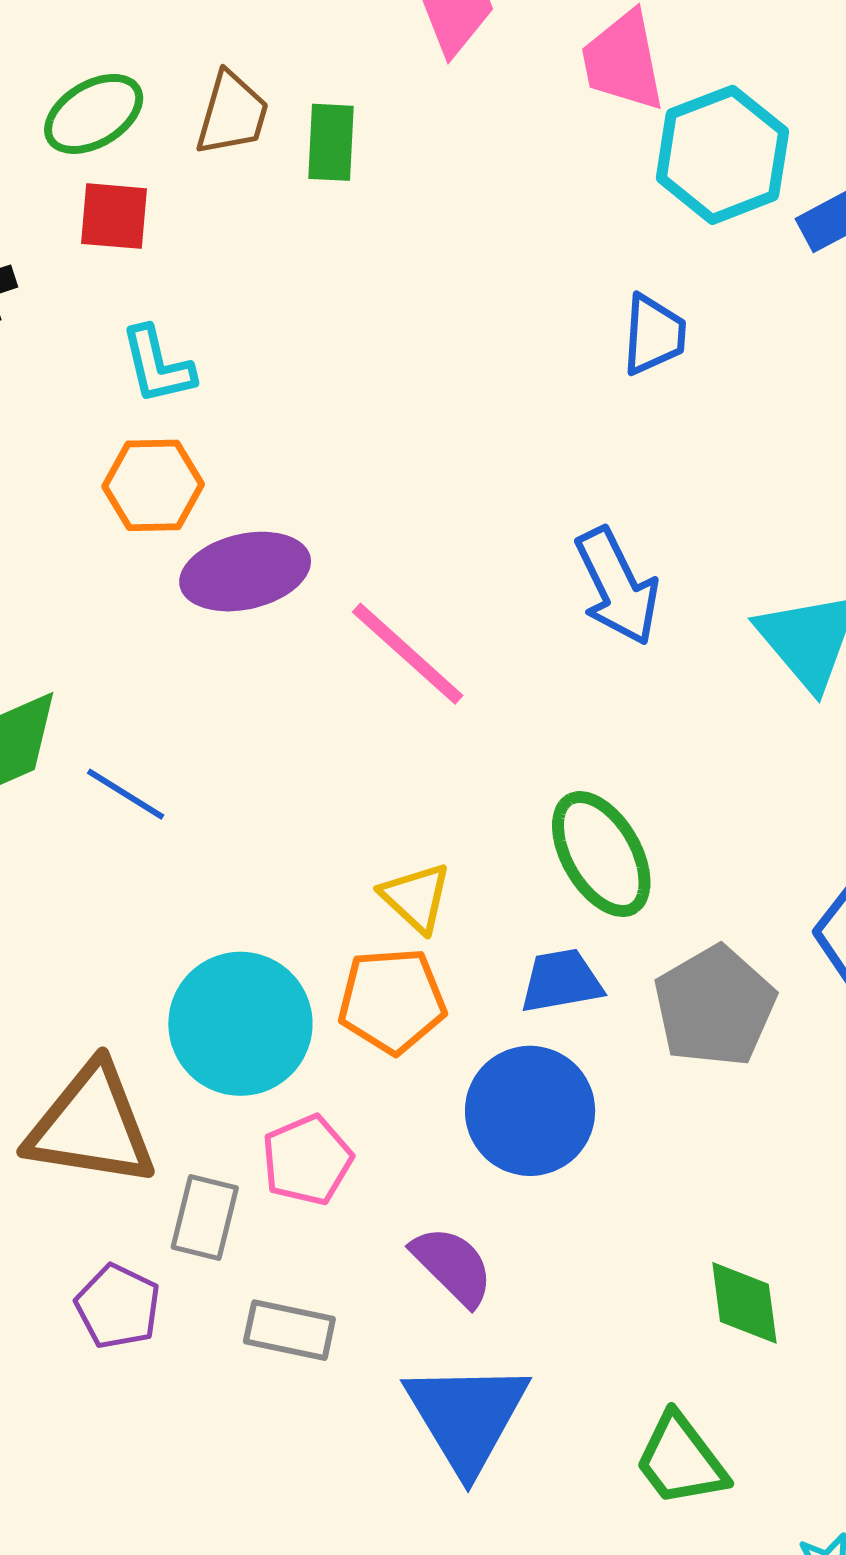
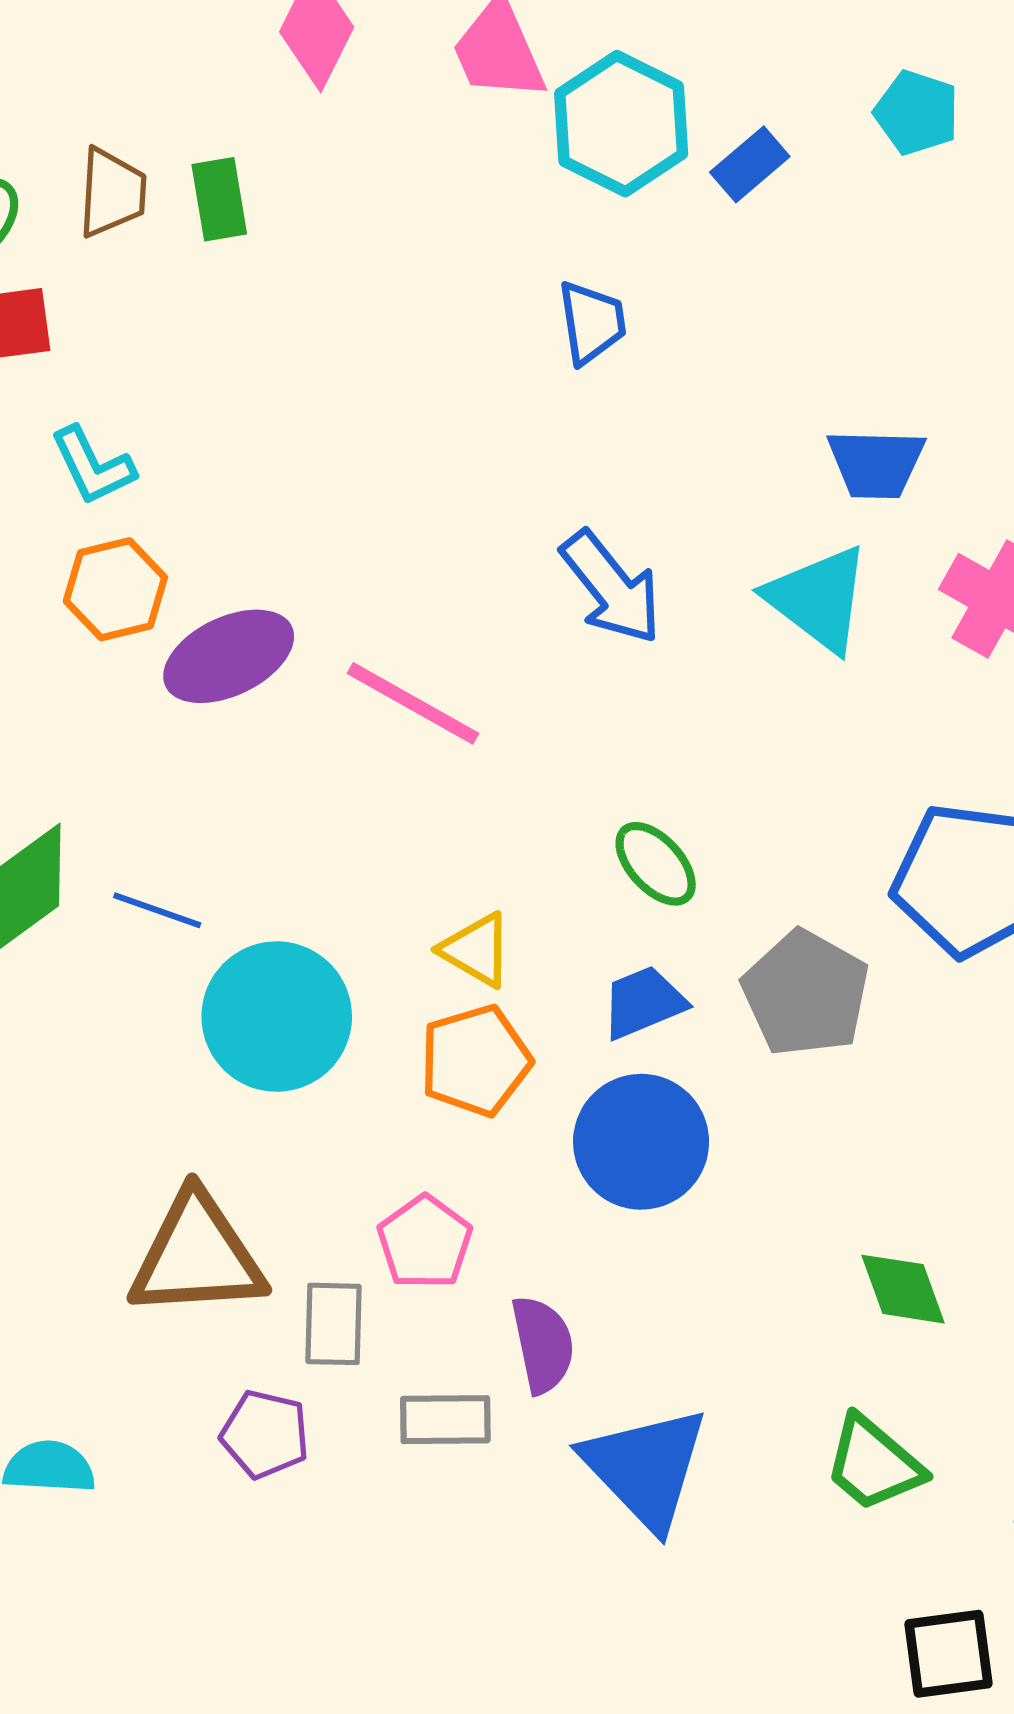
green ellipse: (601, 854) -> (656, 864), size x0.7
cyan circle: (240, 1024) -> (277, 1017), moved
purple semicircle: (453, 1266) -> (543, 1344), moved, turned 46

